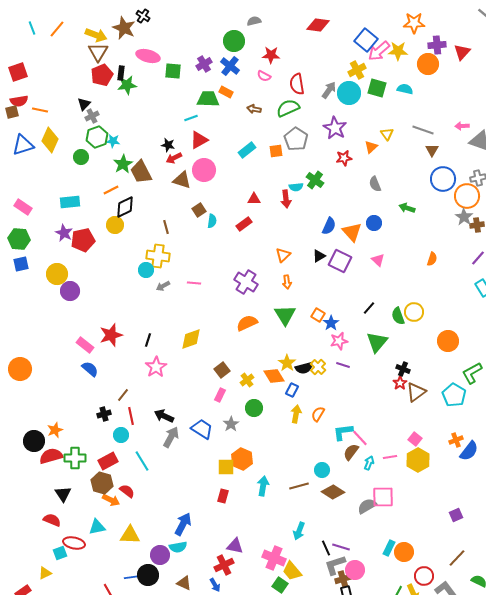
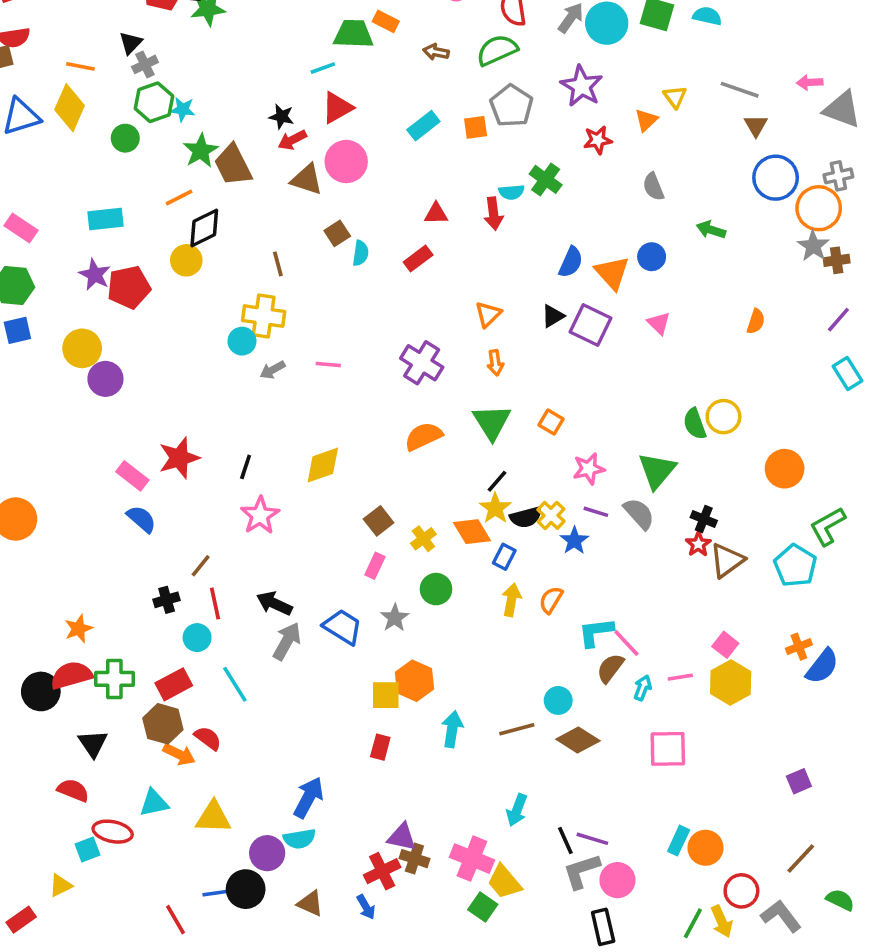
orange line: (40, 110) -> (80, 66), moved
black line: (369, 308) -> (497, 481), moved
blue star: (331, 323) -> (574, 541), moved
black circle: (34, 441) -> (41, 691), moved
gray semicircle: (367, 506) -> (639, 514), moved, turned 78
brown cross: (343, 579) -> (414, 859), moved, turned 35

